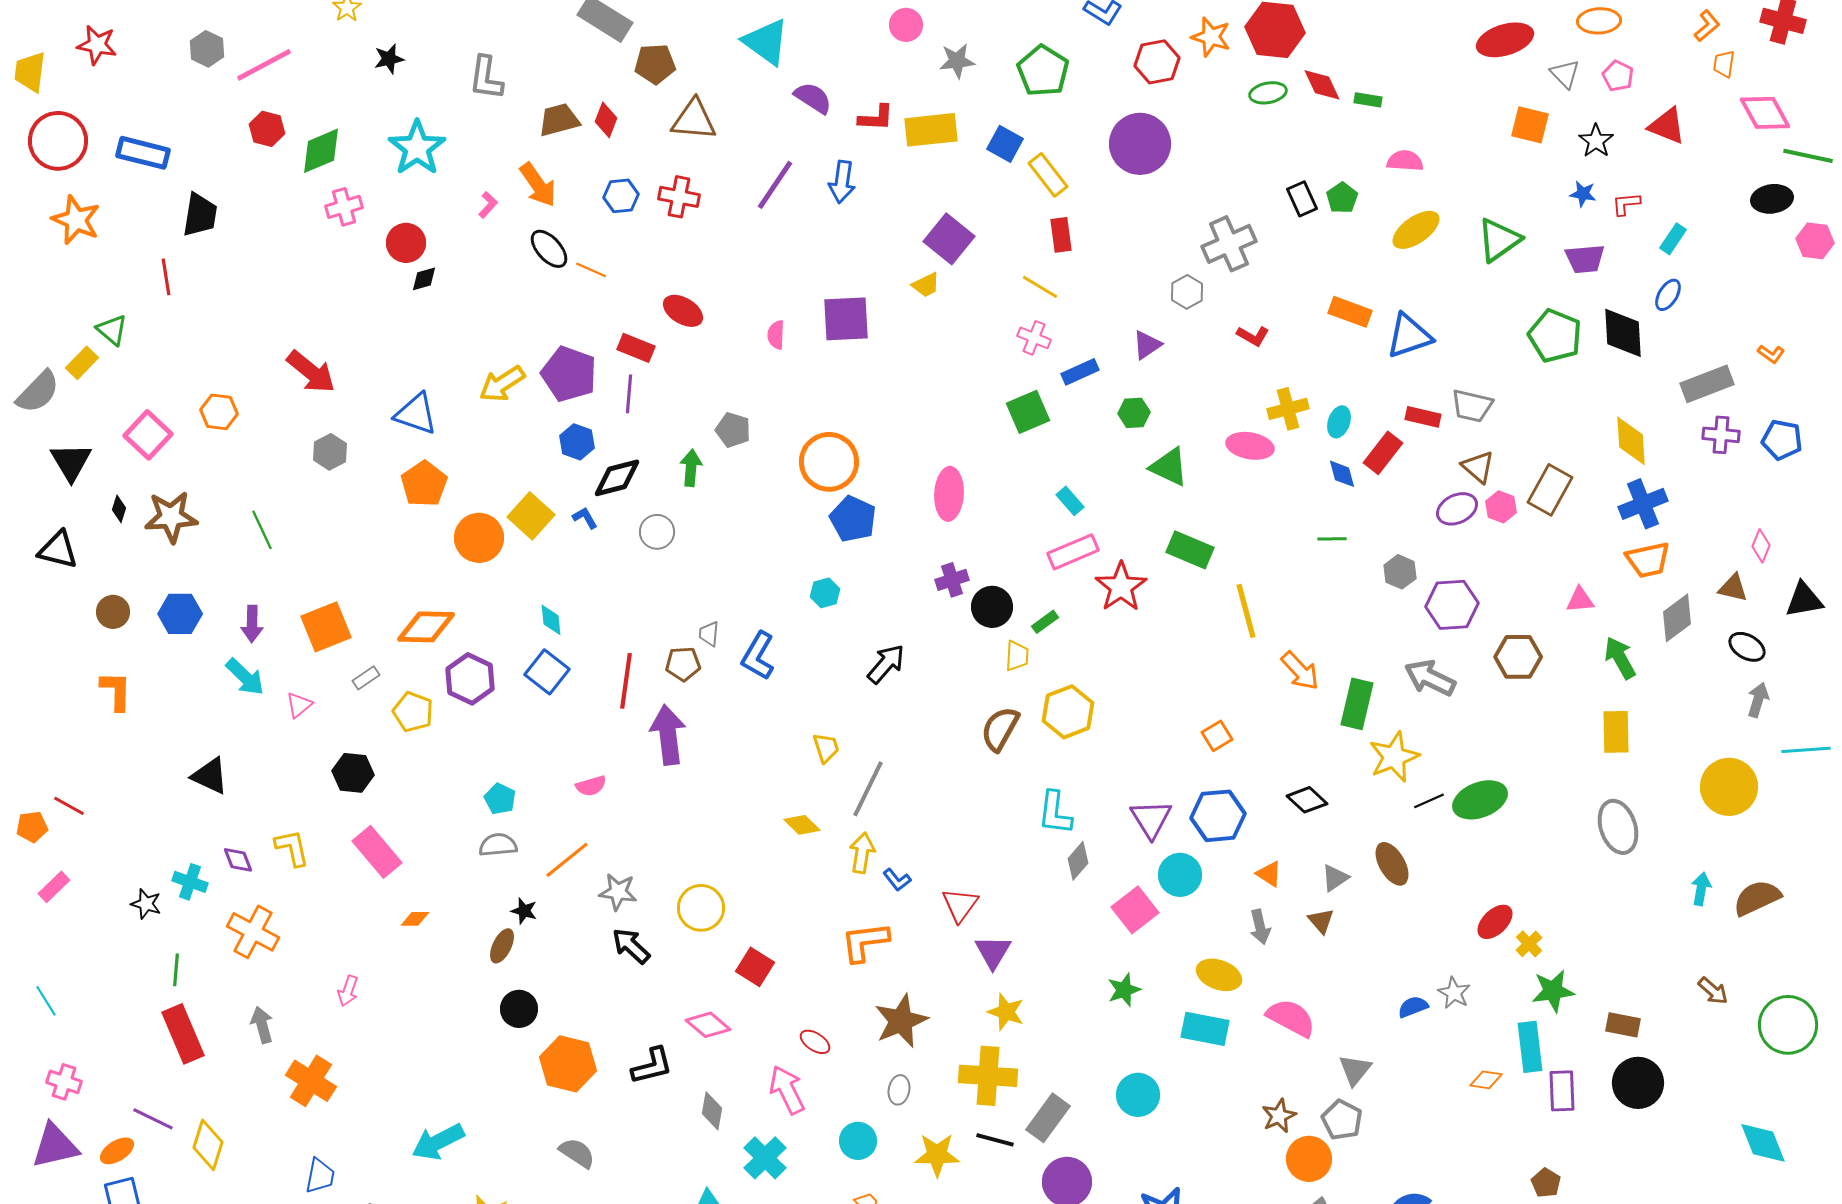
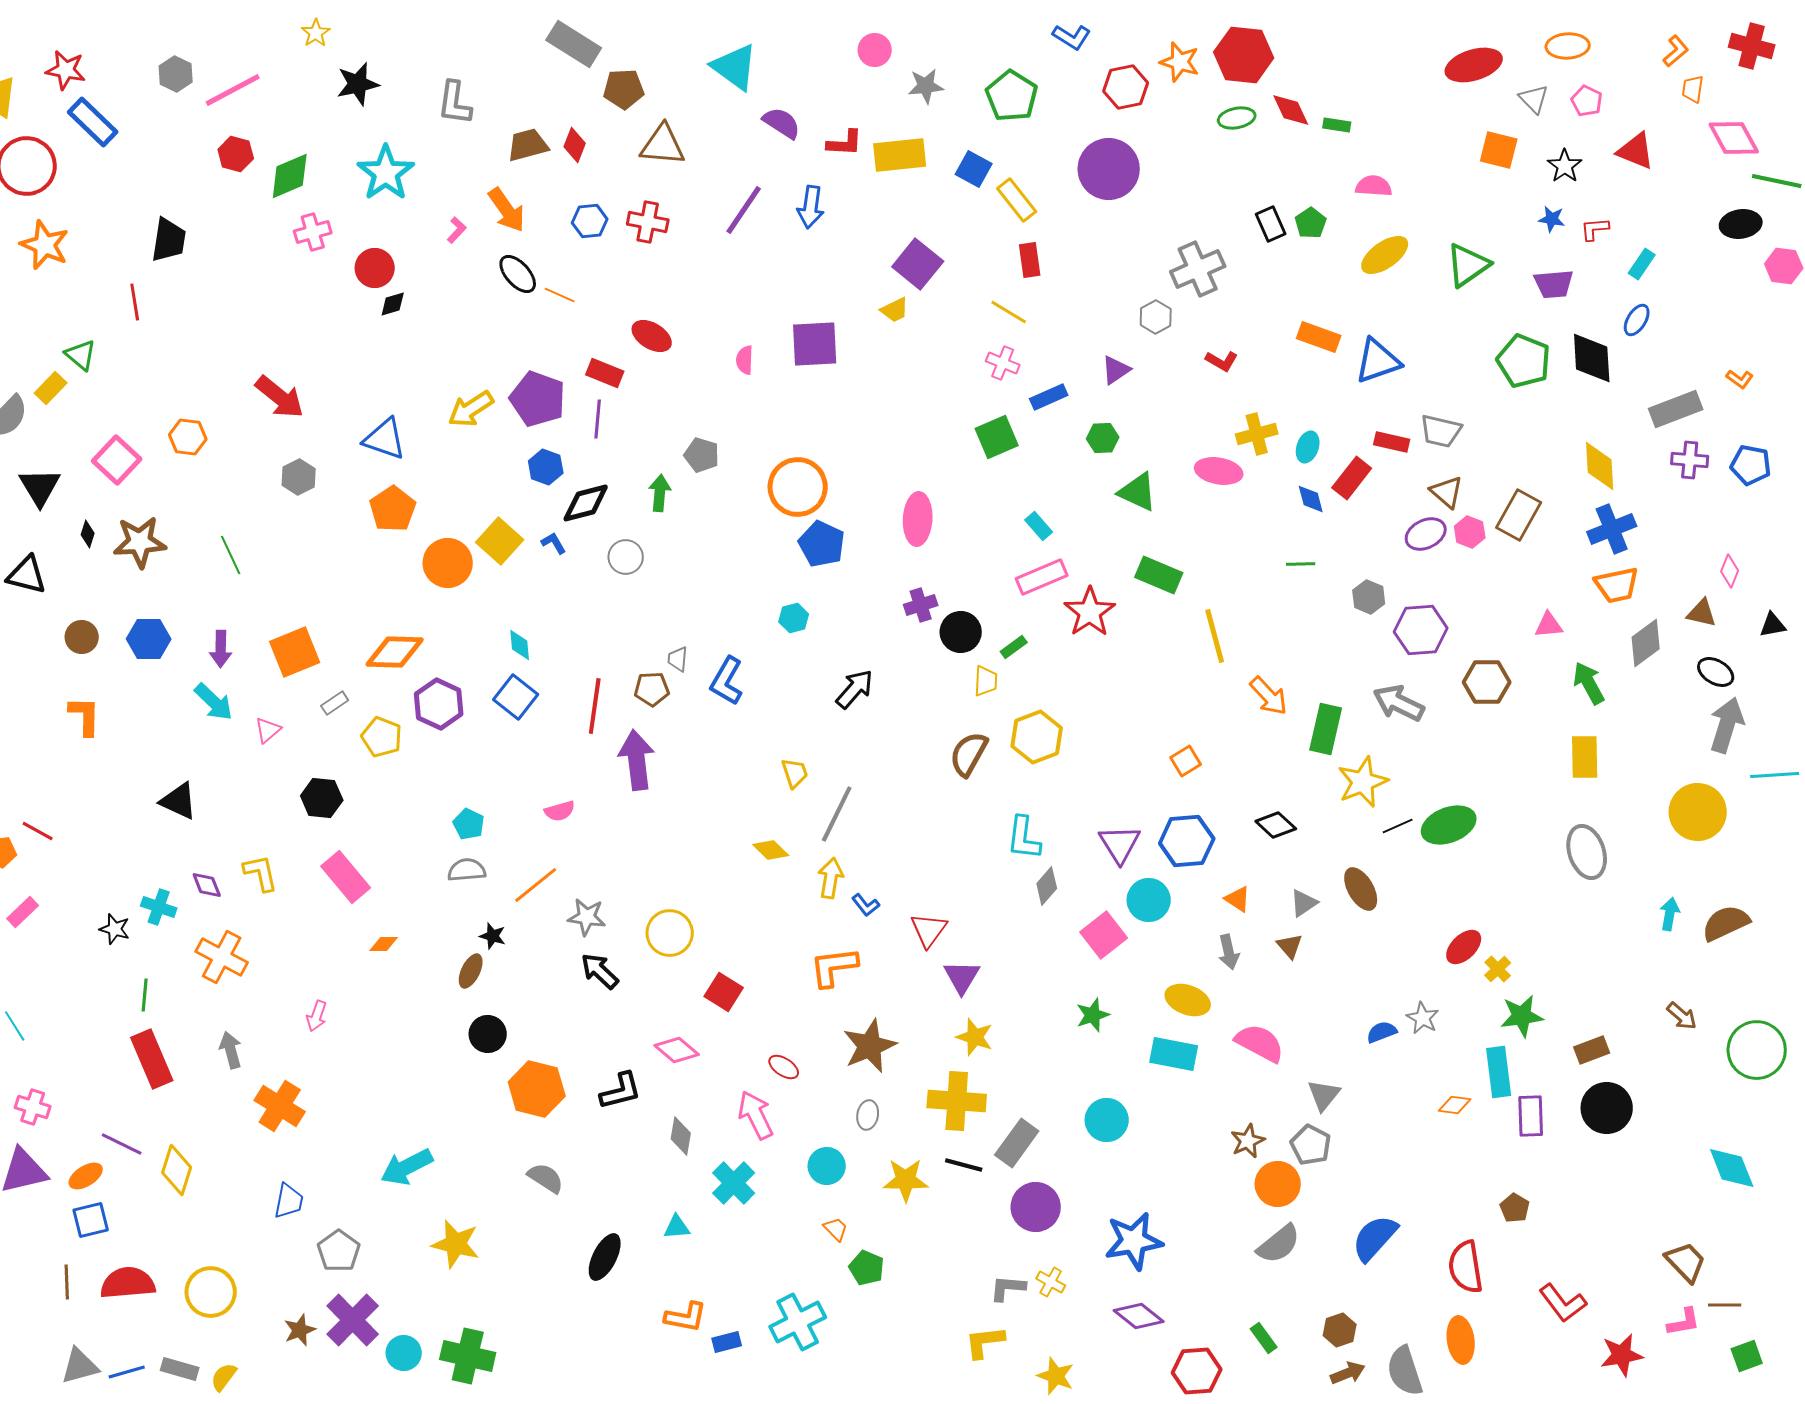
black star: (389, 59) -> (358, 84), size x1.4
blue rectangle: (143, 153) -> (93, 122), moved, turned 30
black triangle: (1804, 600) -> (1773, 625), size x0.7
gray arrow: (1758, 700) -> (1727, 725), size x1.6
brown rectangle: (1623, 1025) -> (1592, 1050), turned -32

